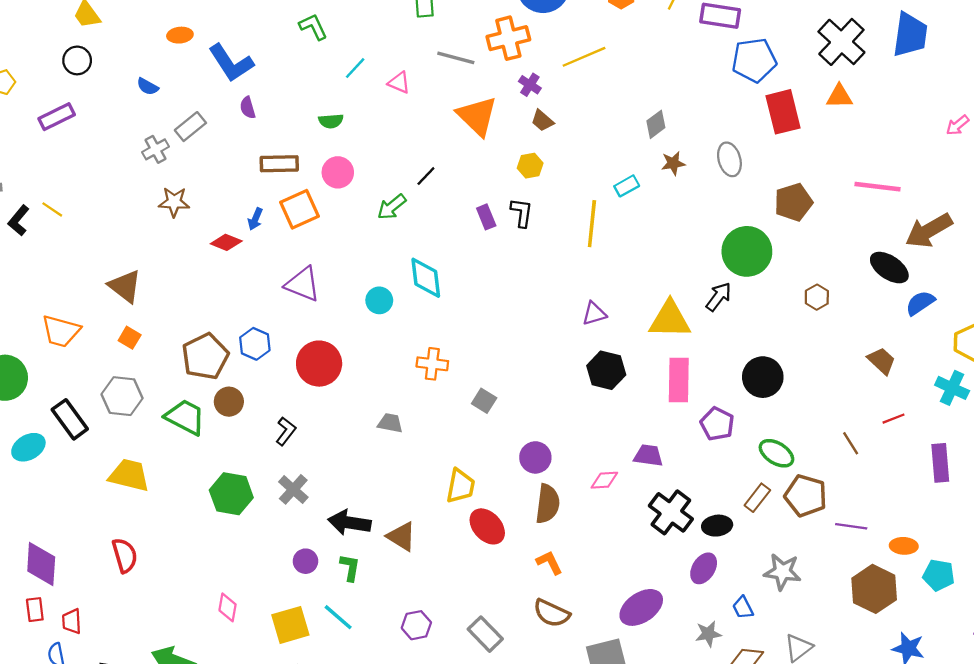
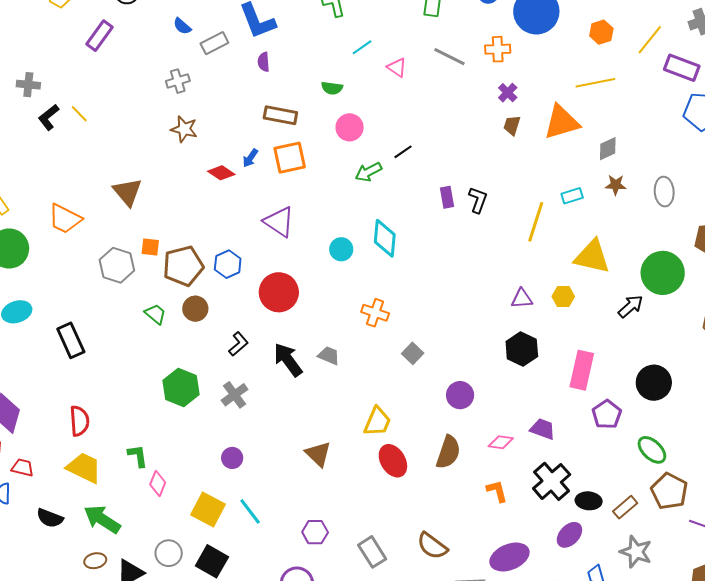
orange cross: (508, 38) -> (498, 49), size x0.7
yellow line: (584, 57) -> (595, 83), moved
orange triangle: (477, 116) -> (562, 122), moved, turned 48
purple rectangle: (57, 117) -> (100, 36), turned -40
brown trapezoid: (542, 121) -> (512, 125), turned 55
gray rectangle: (190, 127) -> (214, 43), moved
yellow hexagon: (530, 166) -> (563, 296), moved
pink circle: (338, 172) -> (350, 127), moved
yellow triangle: (670, 320) -> (592, 257), moved
orange square: (130, 338) -> (150, 247), moved, turned -36
gray hexagon: (122, 396) -> (117, 265), moved
green trapezoid: (185, 417) -> (155, 314), size x0.6
black rectangle: (70, 419) -> (71, 340), moved
purple circle: (535, 457) -> (460, 395), moved
yellow trapezoid: (129, 475) -> (84, 468), moved
brown rectangle: (757, 498) -> (625, 507), moved
black arrow: (349, 523) -> (288, 360), moved, turned 33
orange L-shape: (549, 562) -> (497, 491), moved
green L-shape: (350, 568) -> (138, 456), moved, turned -30
red trapezoid: (72, 621) -> (23, 468), turned 95
yellow square: (290, 625) -> (208, 509), turned 32

